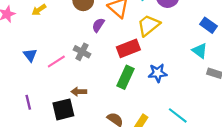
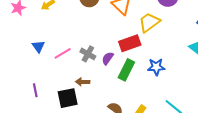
purple semicircle: (98, 25) -> (108, 58), moved
gray cross: (82, 52) -> (88, 54), moved

